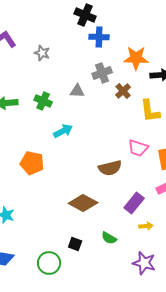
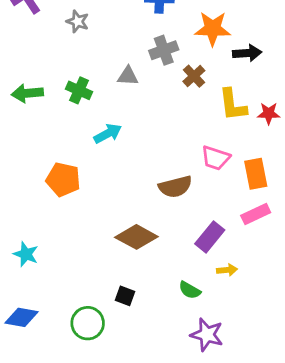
green semicircle: (109, 238) -> (190, 290), moved
purple star: (144, 263) -> (207, 335), moved

